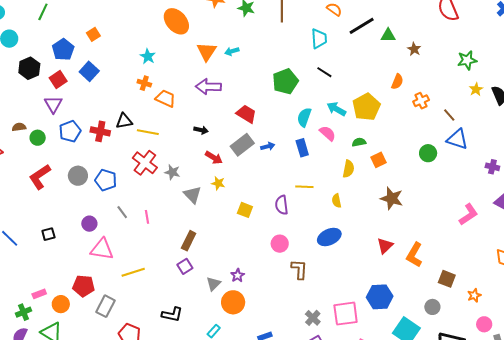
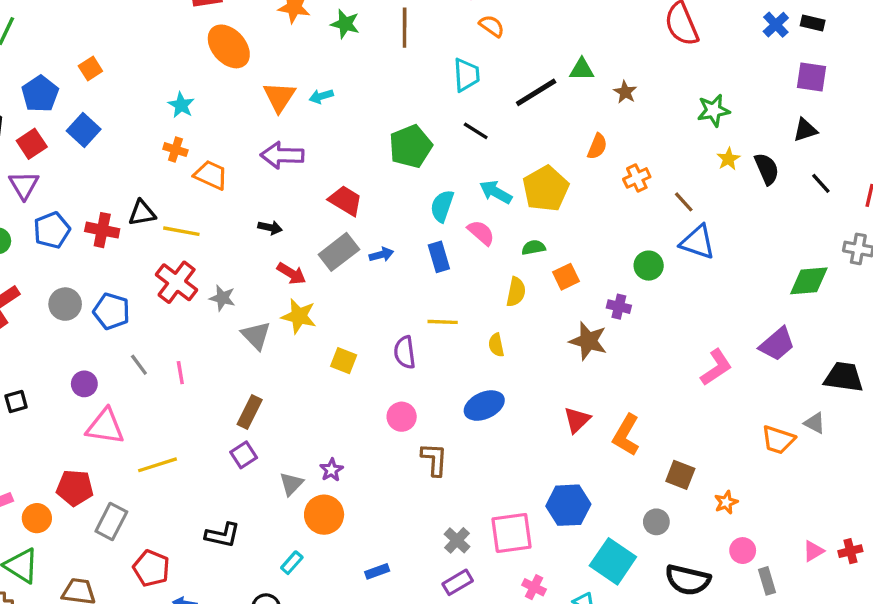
black line: (362, 26) -> (536, 92), moved
purple cross: (492, 167) -> (619, 307), moved
yellow star: (218, 183) -> (299, 316), size x1.5

